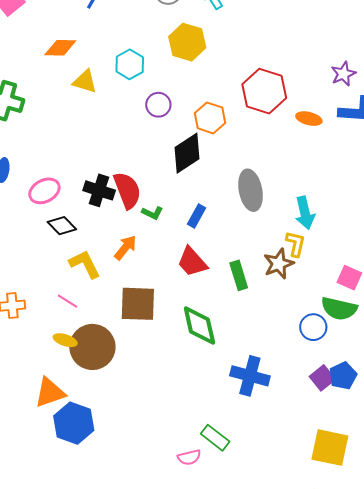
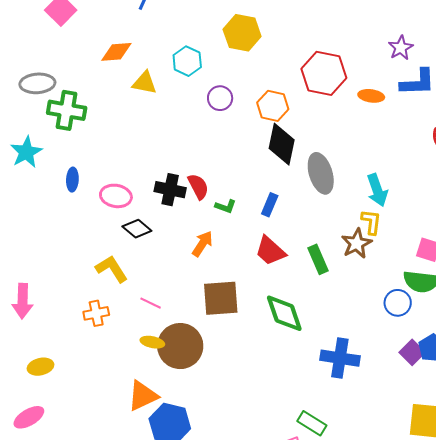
black diamond: (187, 153) -> (282, 144), moved, turned -39
red semicircle: (127, 190) -> (198, 187), size x0.7
pink ellipse: (44, 191) -> (116, 196), turned 44
yellow L-shape: (85, 264) -> (112, 269), moved

